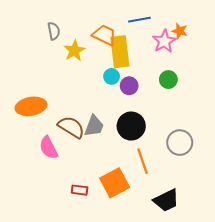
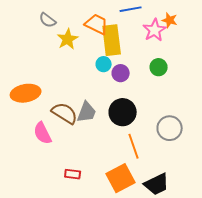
gray semicircle: (54, 31) -> (48, 20), turned 138
orange square: (115, 183) -> (121, 178), moved

